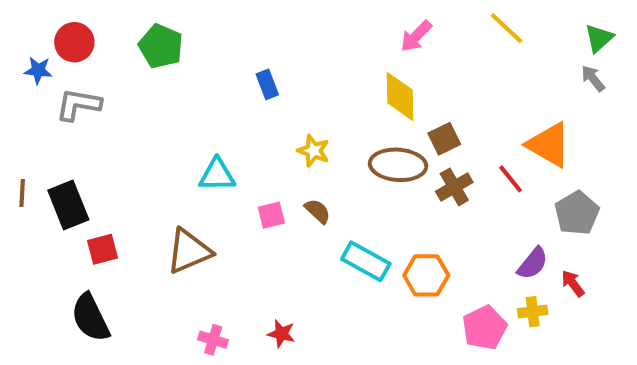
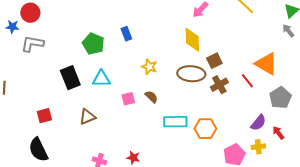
green pentagon: (161, 46) -> (93, 44), moved
black rectangle: (68, 205) -> (70, 78), moved
brown triangle: (189, 251) -> (87, 117), size x0.7
cyan rectangle: (366, 261) -> (175, 122), turned -30

